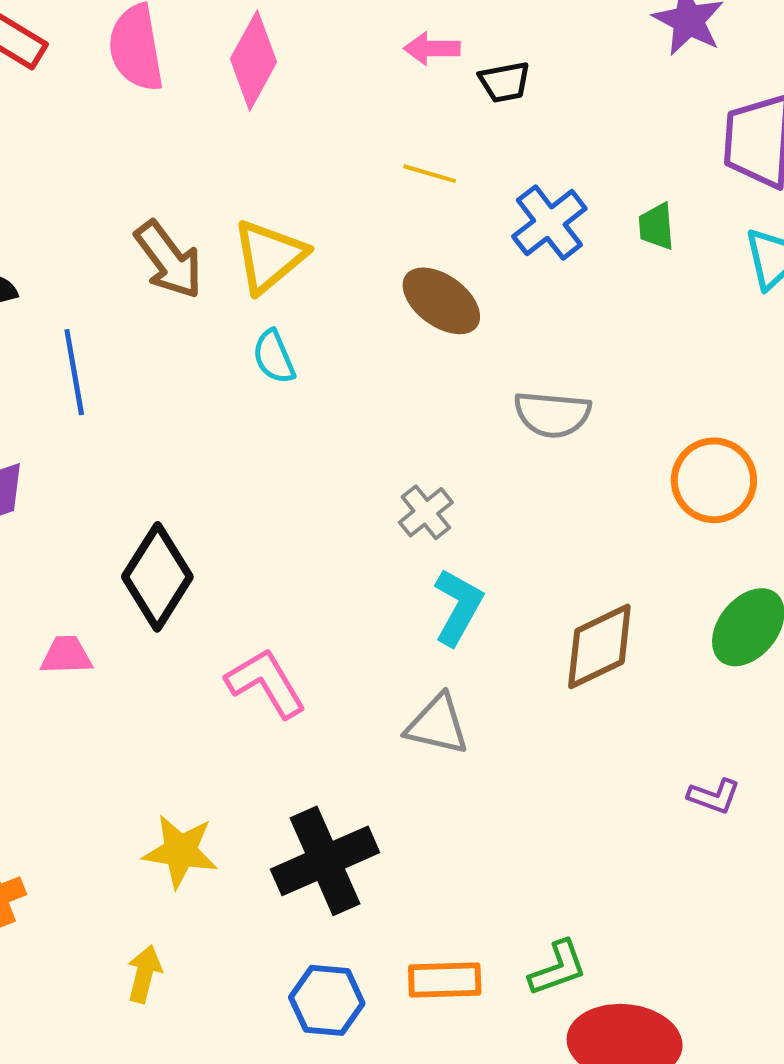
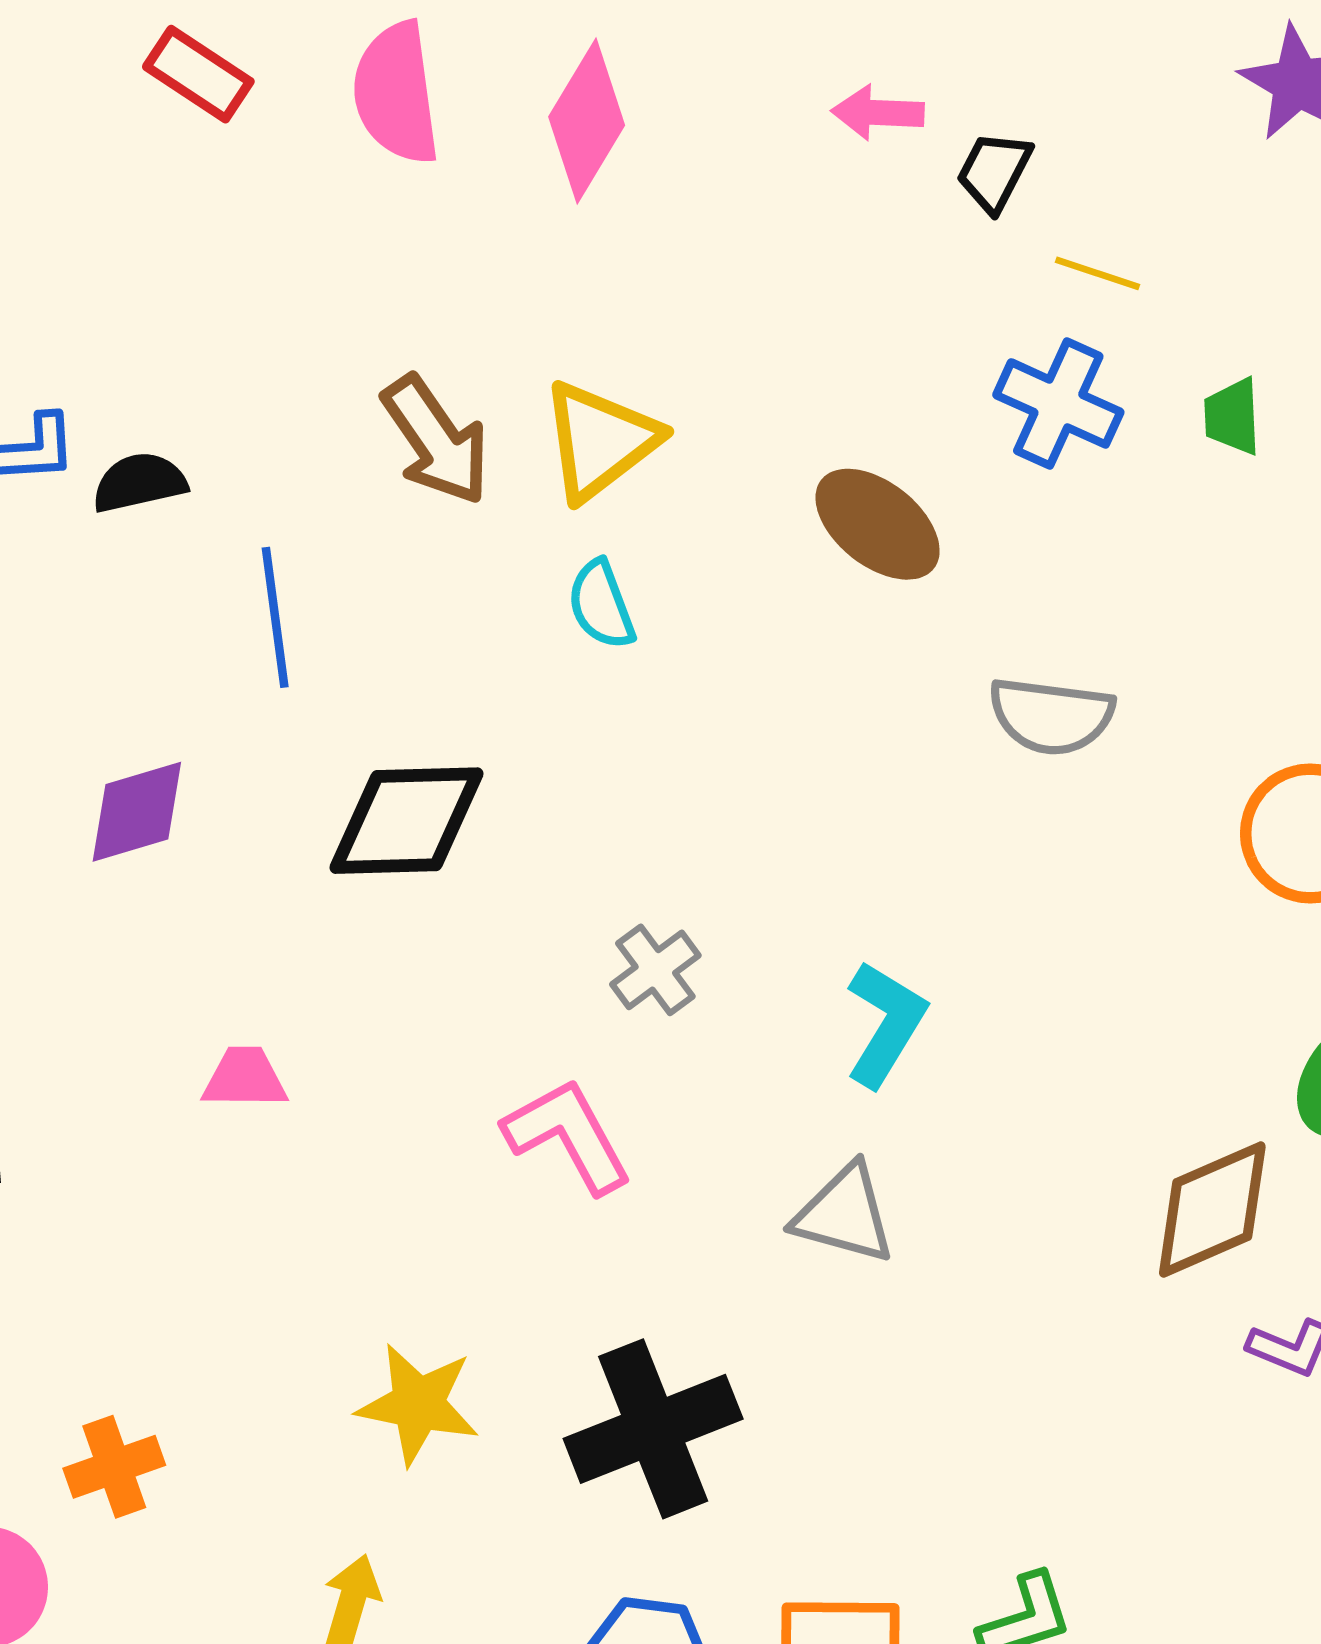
black trapezoid: (505, 82) -> (994, 172), turned 126
yellow line: (430, 174) -> (1098, 273), moved
blue cross: (549, 223) -> (1058, 403), turned -30
gray cross: (426, 512) -> (655, 970), moved
black diamond: (157, 577) -> (406, 821), moved, turned 54
brown diamond: (599, 646) -> (1212, 1209), moved

